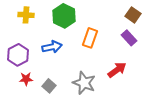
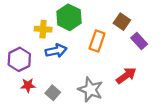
yellow cross: (26, 15) -> (43, 29), moved
brown square: (133, 15) -> (122, 22), moved

